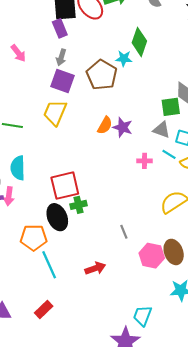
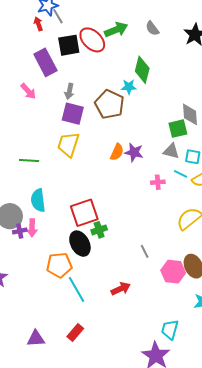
purple rectangle: (60, 28) -> (45, 62), moved, size x1.5

